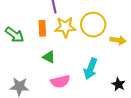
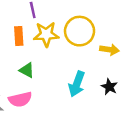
pink semicircle: (60, 81) -> (20, 99), moved
black star: (118, 84) -> (109, 87), moved

